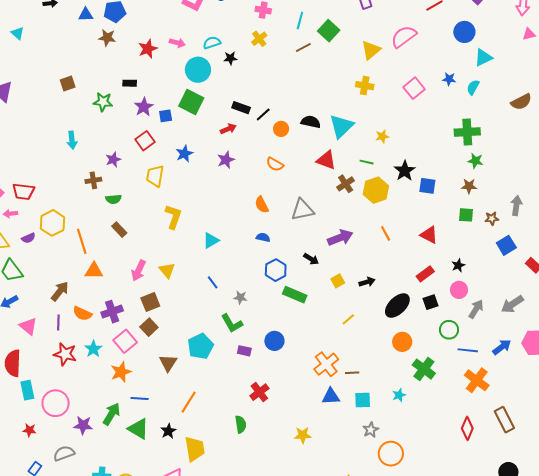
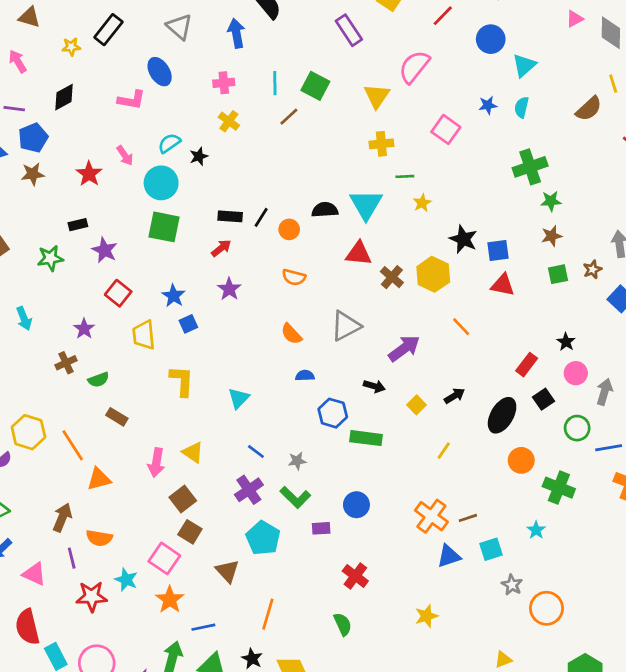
pink arrow: (177, 43) -> (125, 156), turned 56
blue square: (166, 116) -> (188, 324), moved
green line: (367, 162) -> (405, 176), moved
red triangle: (429, 235) -> (503, 285), moved
purple cross: (112, 312) -> (249, 490), moved

